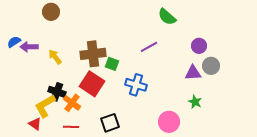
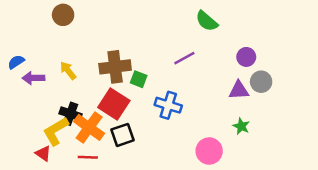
blue semicircle: (14, 42) -> (16, 62), moved
purple arrow: (29, 47) -> (33, 78), moved
orange cross: (72, 103) -> (89, 127), size x1.4
black square: (110, 123) -> (122, 135), moved

